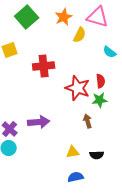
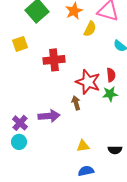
brown arrow: (88, 121) -> (76, 103), moved
black semicircle: (97, 155) -> (115, 150), moved

